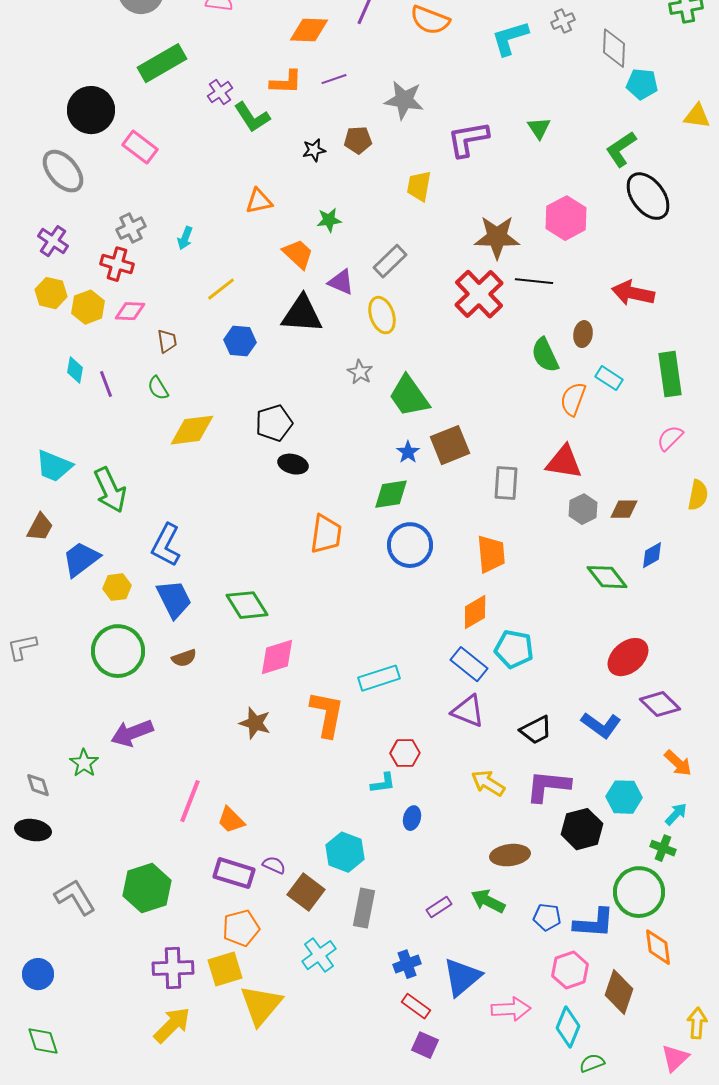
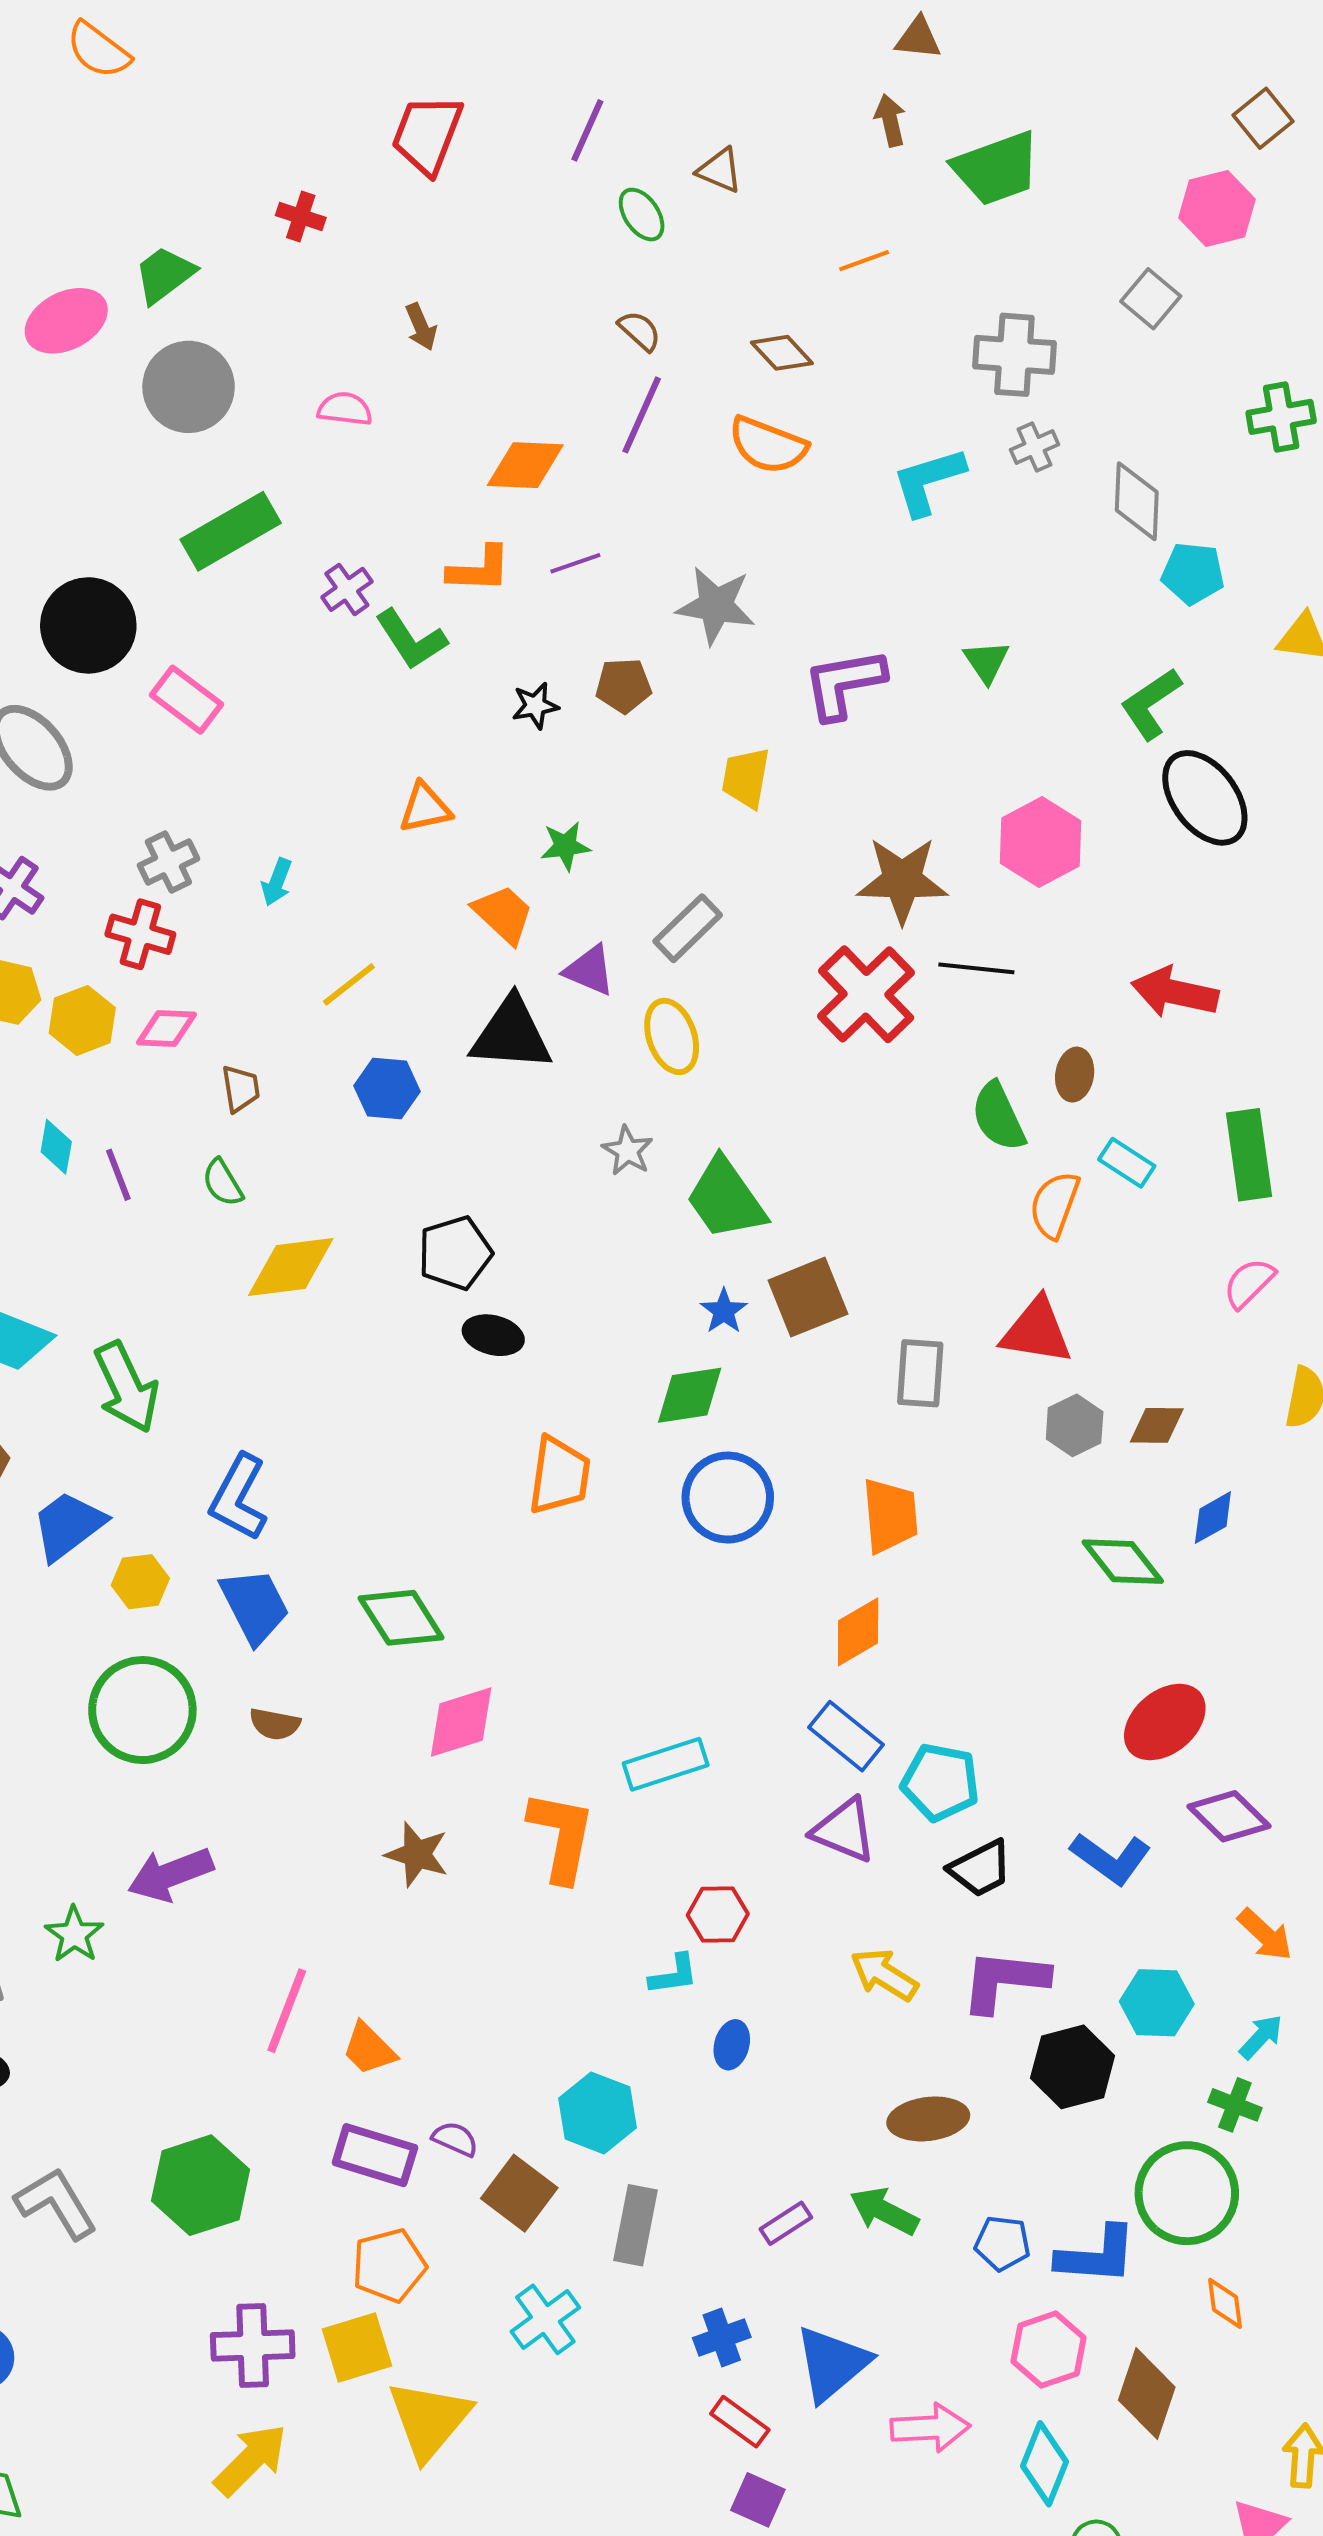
cyan pentagon: (514, 649) -> (940, 1782), moved
brown semicircle: (184, 658) -> (275, 1724), turned 30
orange diamond: (658, 947) -> (1225, 2303), size x0.7

